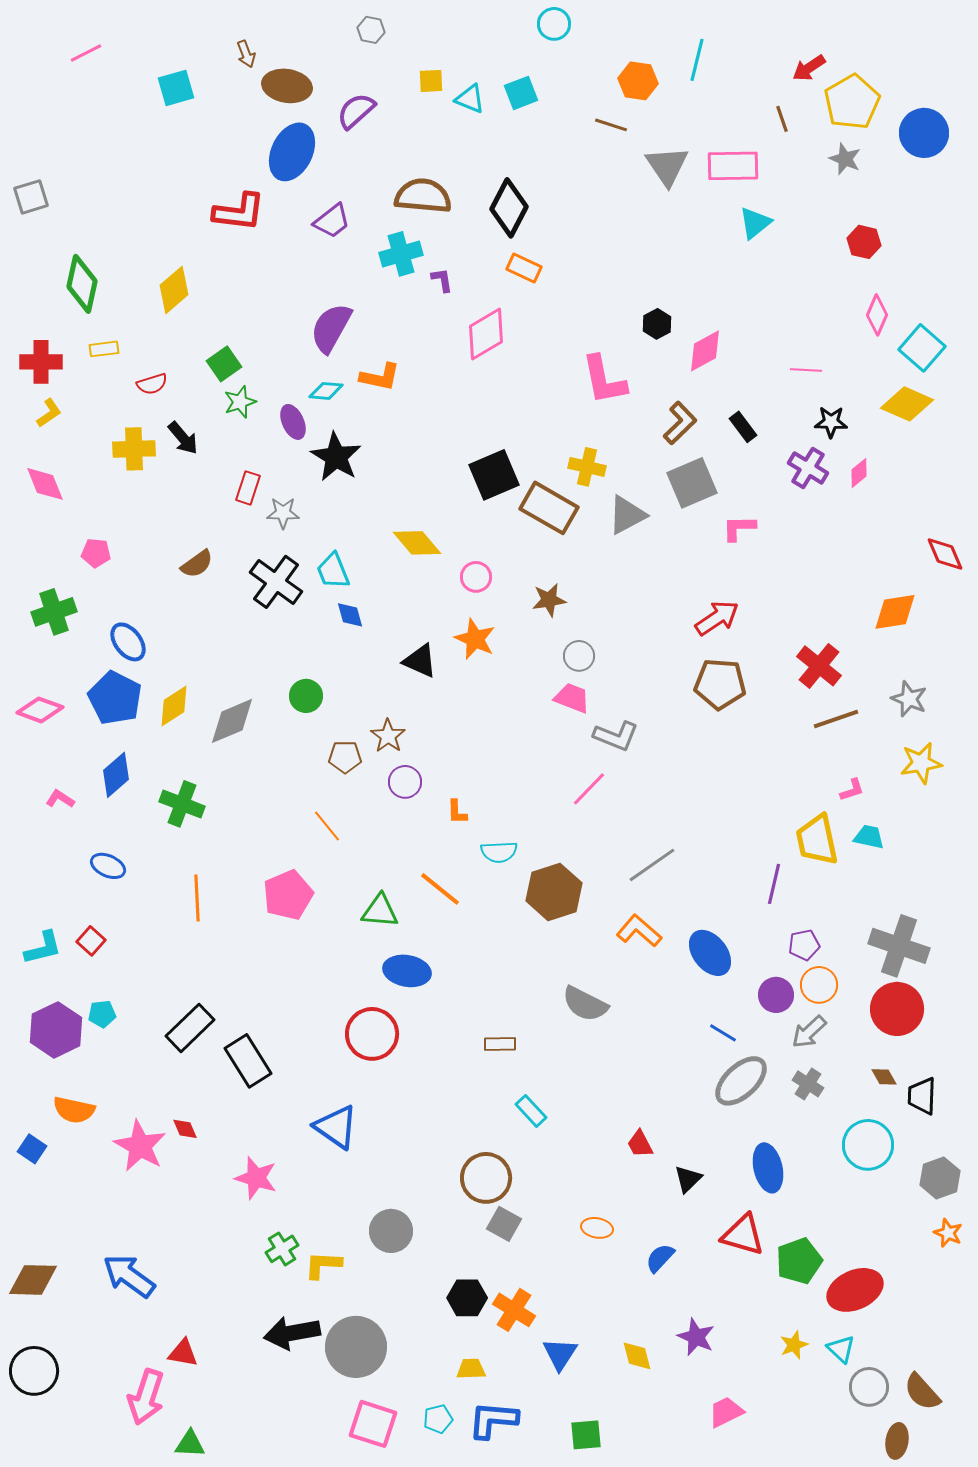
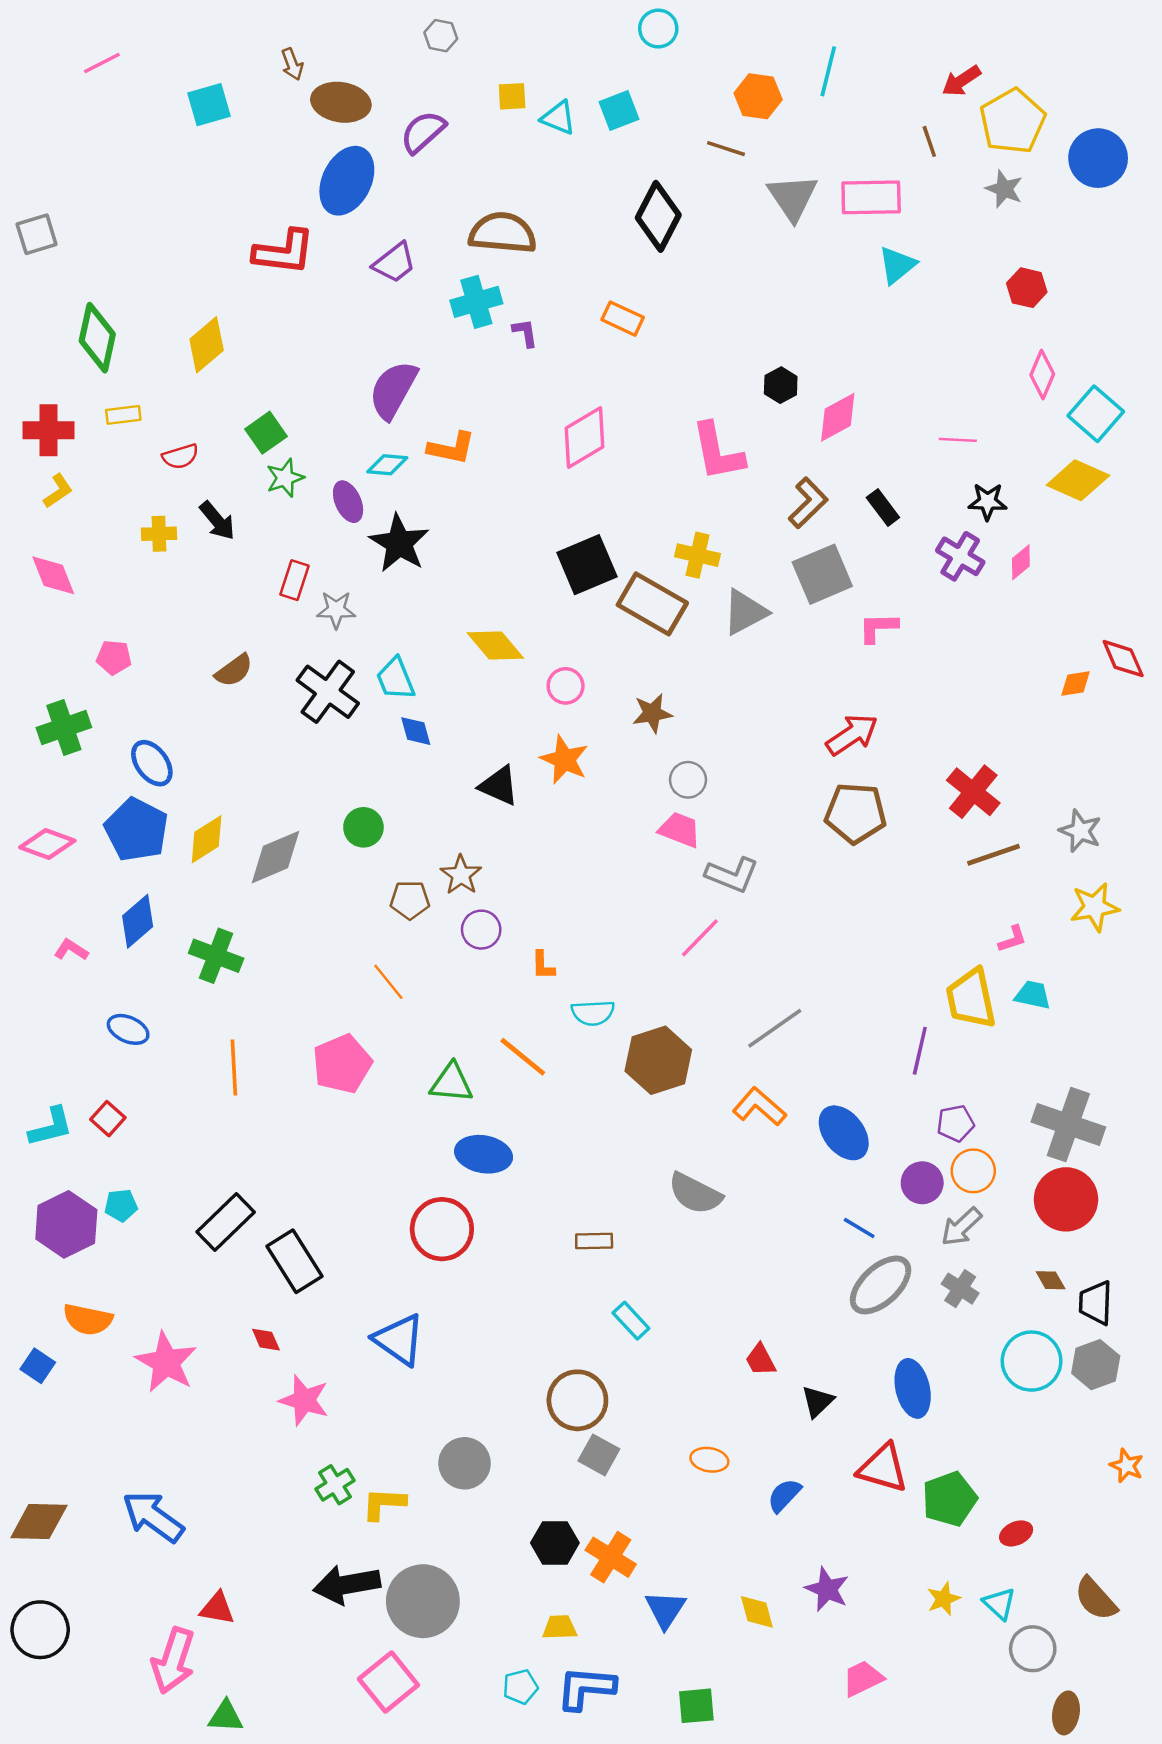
black diamond: (509, 208) -> (658, 216), moved
pink diamond: (486, 334) -> (585, 437), moved
yellow cross: (134, 449) -> (159, 534), size x0.7
orange diamond: (895, 612) -> (1075, 684), moved, size x0.6
red diamond: (185, 1129) -> (266, 1340), moved
gray hexagon: (940, 1178) -> (1096, 1365), moved
red ellipse: (855, 1290) -> (1016, 1533), size x0.5
brown semicircle: (922, 1392) -> (1096, 1599), moved
pink square: (373, 1424) -> (388, 1682), moved, turned 33

